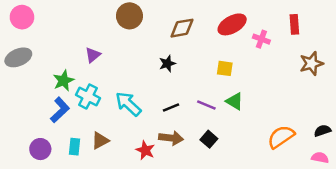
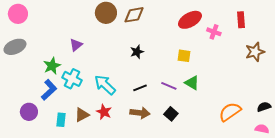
brown diamond: (182, 28) -> (134, 15), moved
purple circle: (40, 149) -> (29, 112), moved
red star: (145, 150) -> (104, 112), moved

